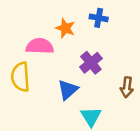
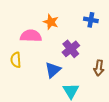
blue cross: (99, 18) -> (91, 20), moved
yellow semicircle: (20, 77) -> (16, 60), size x0.7

